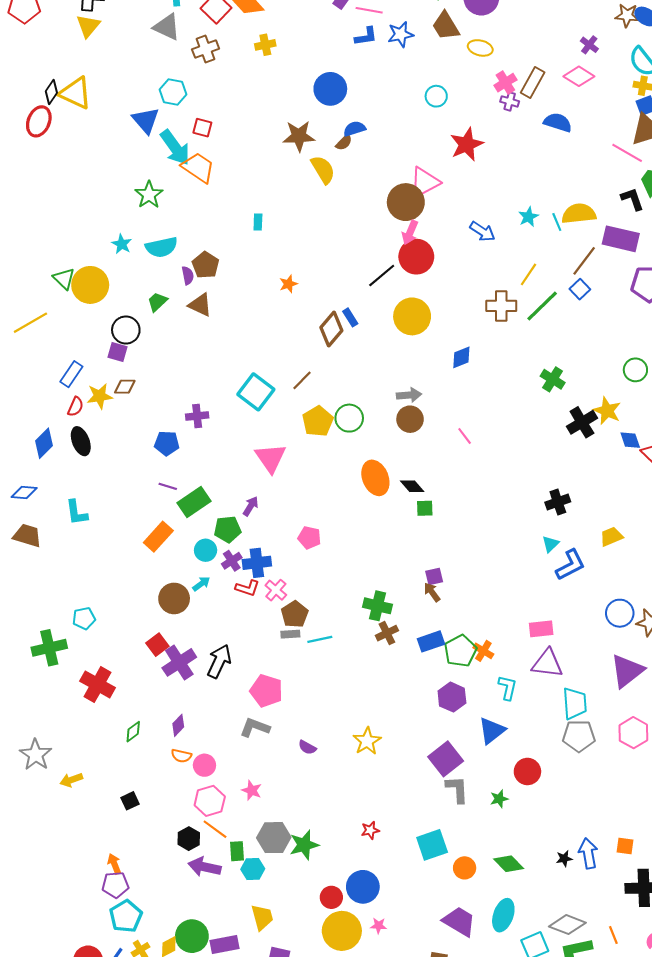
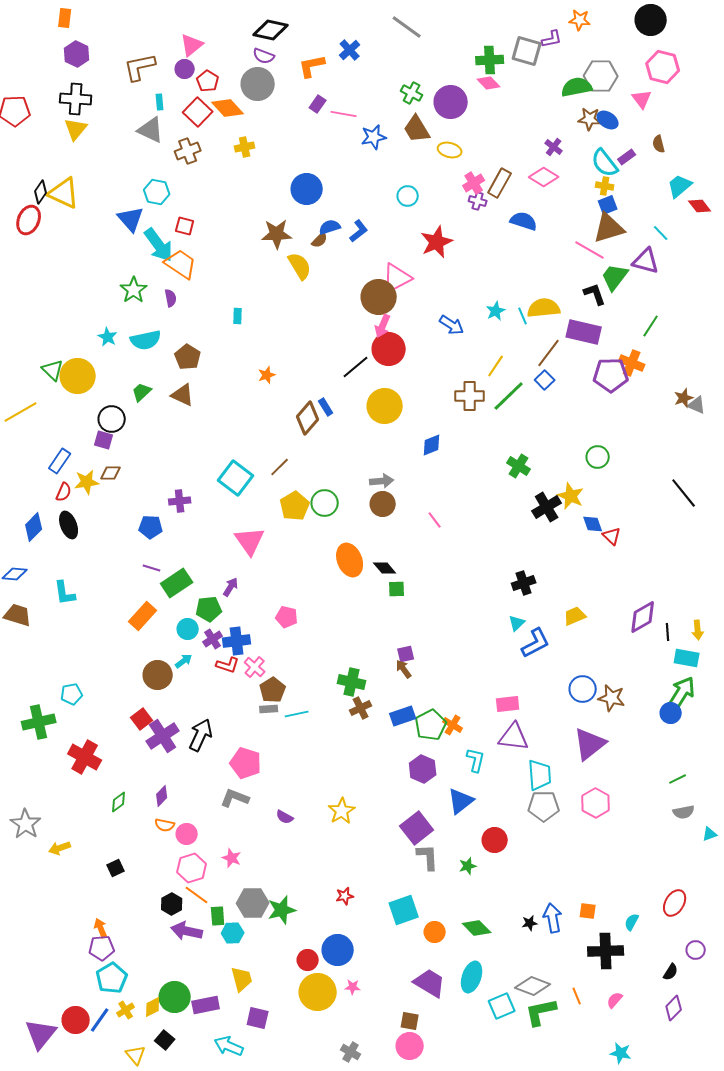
blue L-shape: (366, 36) -> (359, 231), moved, turned -30
purple semicircle: (188, 276) -> (171, 298), moved

